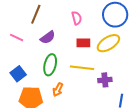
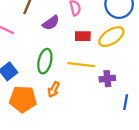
purple semicircle: (48, 37) -> (51, 23), moved

